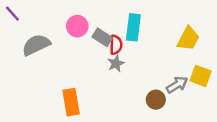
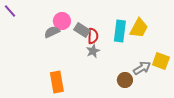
cyan rectangle: (133, 27) -> (120, 31), moved
yellow trapezoid: (188, 39) -> (139, 28), moved
gray semicircle: (36, 45) -> (52, 32), moved, size x0.7

